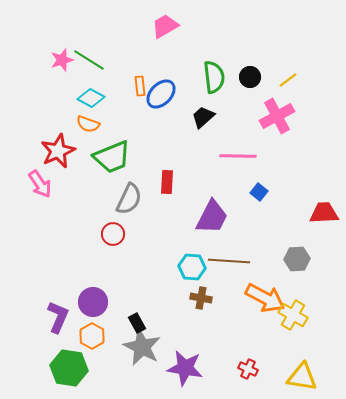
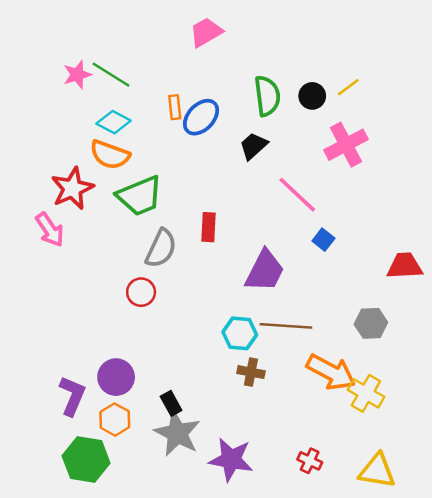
yellow line: (288, 80) -> (348, 87), moved
orange semicircle: (88, 124) -> (110, 155), size x1.4
pink line: (238, 156) -> (297, 195), turned 42

